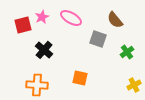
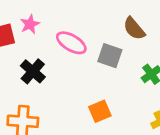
pink ellipse: (71, 18) -> (71, 43), moved
orange square: (80, 78) -> (100, 111), moved, turned -35

